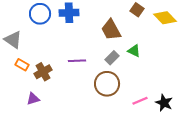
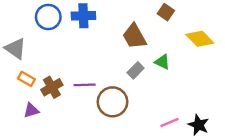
yellow diamond: (165, 18) -> (200, 39), moved
purple line: (77, 61) -> (85, 85), moved
brown circle: (107, 84) -> (112, 102), moved
purple triangle: (33, 99) -> (31, 110), moved

